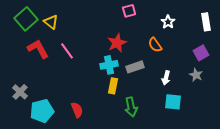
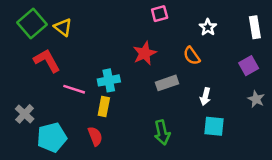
pink line: (67, 51) -> (74, 89), moved, turned -36
cyan cross: (109, 65) -> (109, 80), moved
gray star: (196, 75) -> (256, 99), moved
yellow rectangle: (113, 86) -> (104, 106), moved

